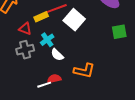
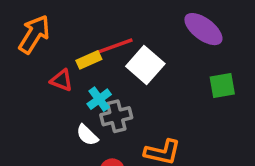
gray cross: (25, 50) -> (116, 116), moved
white semicircle: (57, 55) -> (87, 135), moved

